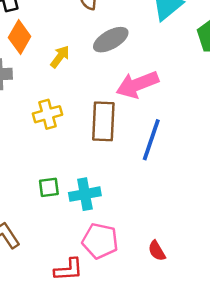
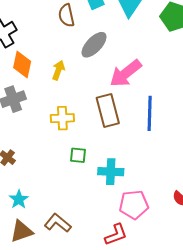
yellow cross: (48, 114) -> (62, 118), turned 30
green square: (49, 187) -> (78, 155), moved, turned 30
cyan cross: (85, 194) -> (111, 172), turned 30

